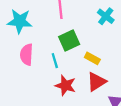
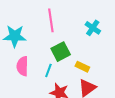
cyan line: (55, 61) -> (48, 70), turned 40

